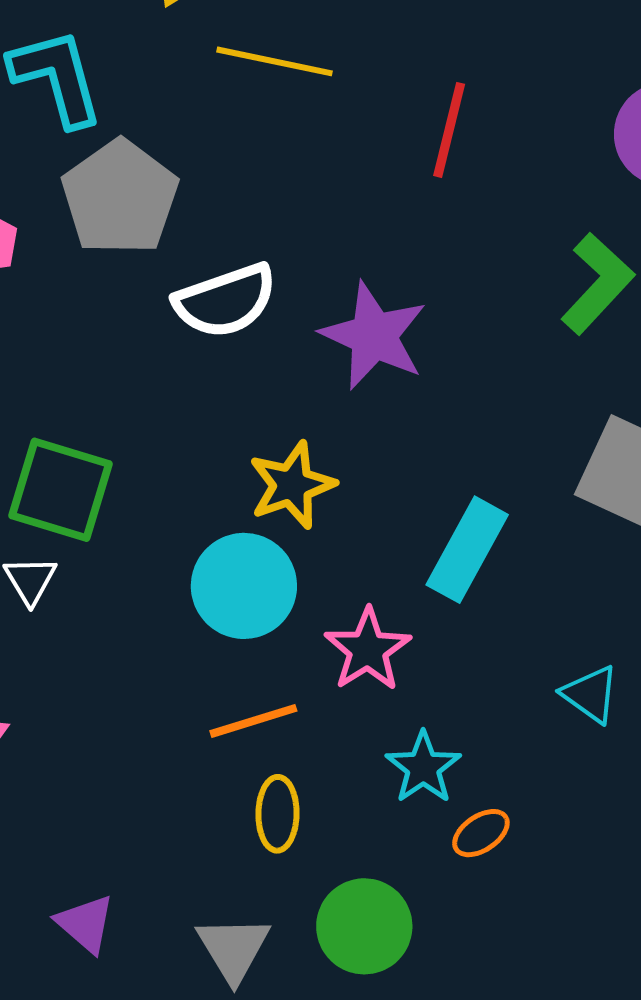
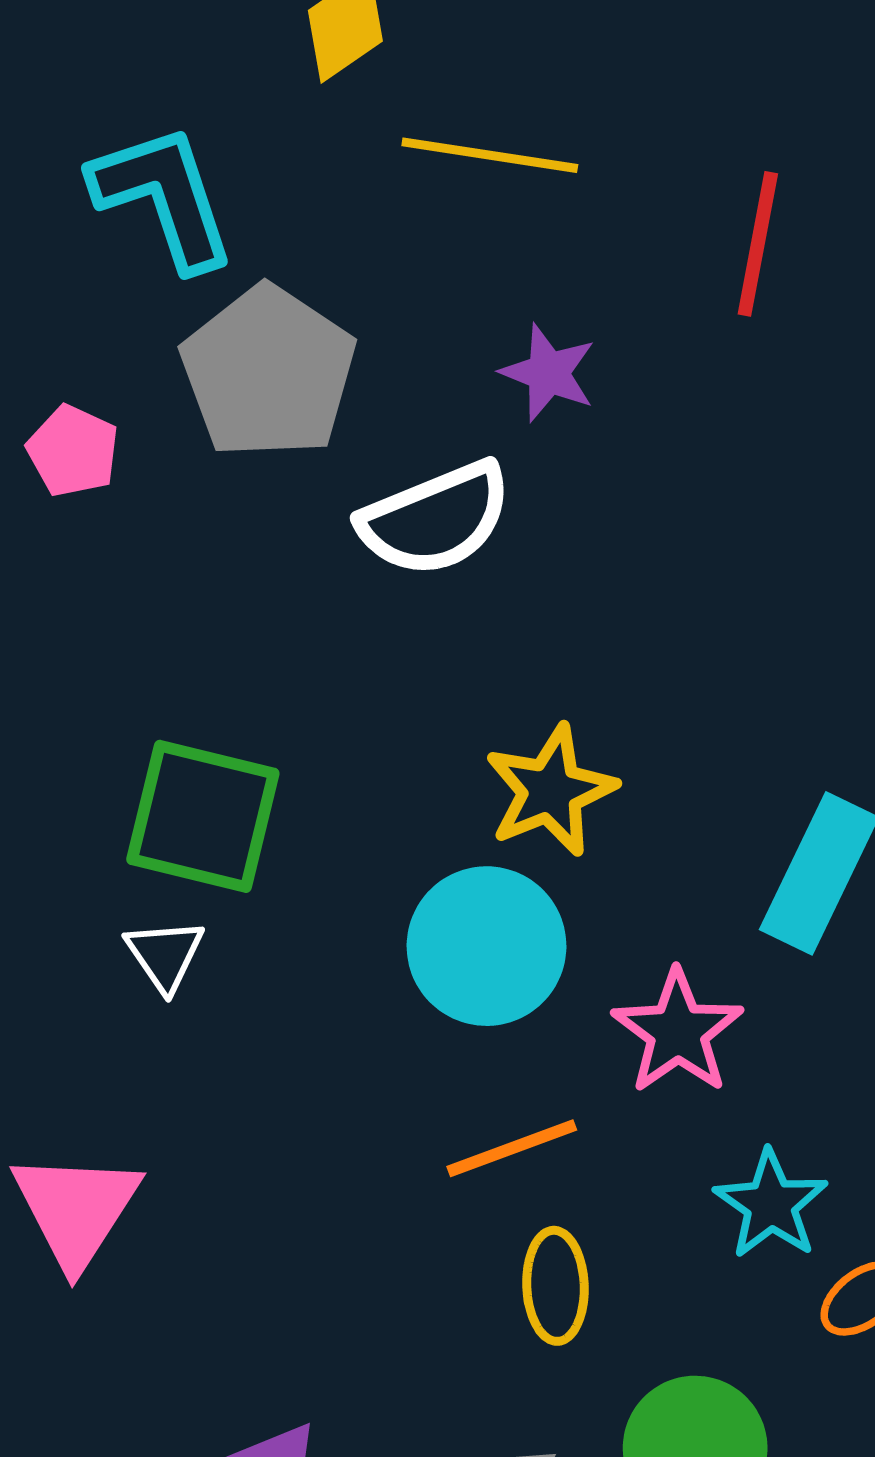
purple star: (374, 336) -> (548, 373), moved, size x0.6

